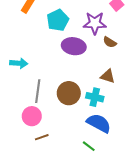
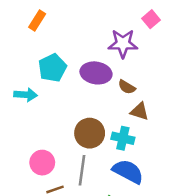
cyan pentagon: (58, 20) -> (52, 68), moved
brown semicircle: (110, 42) -> (127, 87), moved
gray line: (38, 91) -> (82, 170), moved

